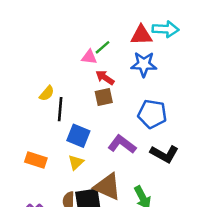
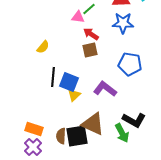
black line: (60, 109) -> (53, 77), moved
black L-shape: (164, 154) -> (134, 120), moved
orange rectangle: (36, 160) -> (34, 129), moved
yellow triangle: (76, 162) -> (74, 95), moved

